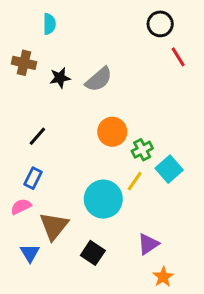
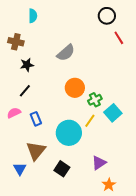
black star: (60, 78) -> (27, 65), moved
blue rectangle: (33, 178) -> (36, 119), moved, turned -48
pink semicircle: (21, 207) -> (14, 113), moved

